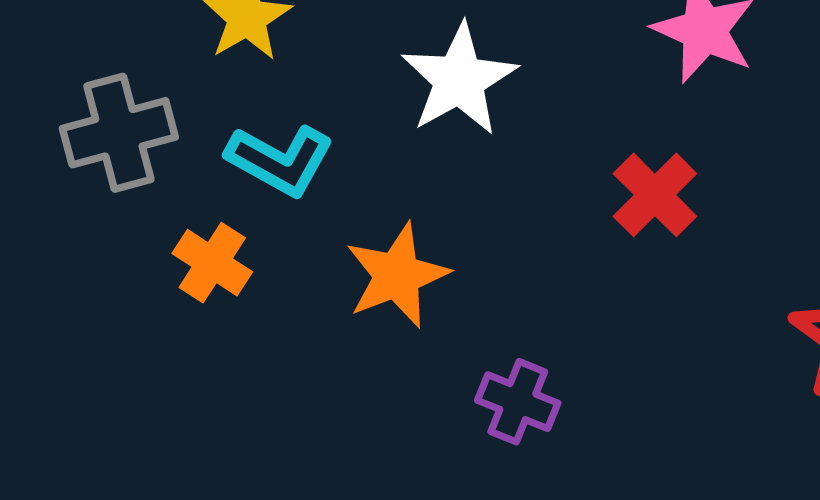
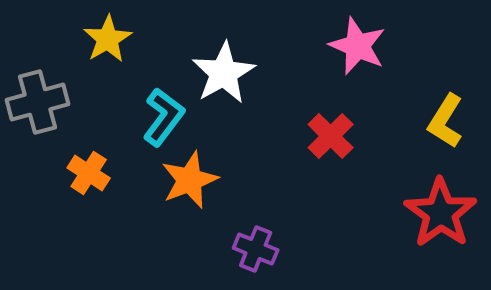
cyan L-shape: (280, 160) -> (164, 117), moved, turned -82

